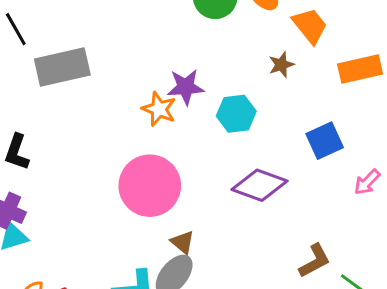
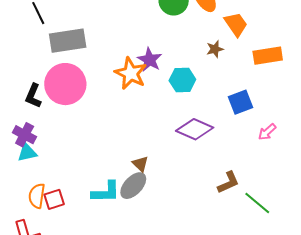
purple star: (186, 87) -> (150, 60), turned 30
orange star: (159, 109) -> (131, 73), size x1.4
pink circle: (150, 186) -> (65, 84), moved

